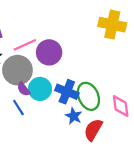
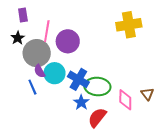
yellow cross: (112, 25) -> (129, 25), turned -30
pink line: (25, 45) -> (47, 31), turned -65
green ellipse: (88, 96) -> (97, 87), turned -70

